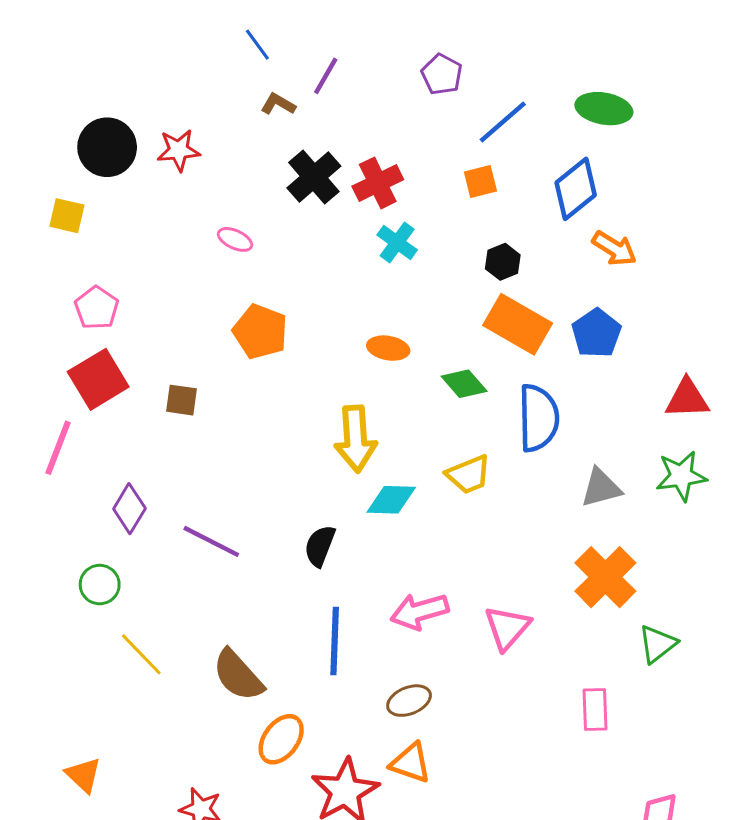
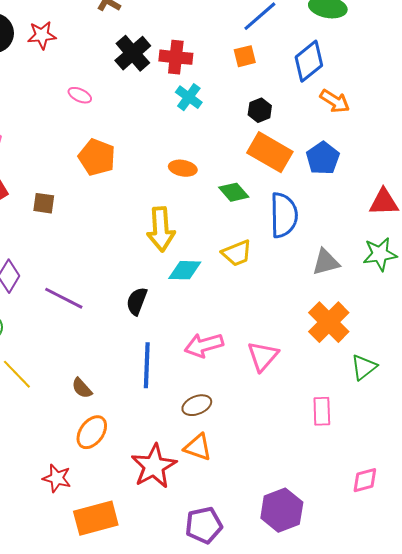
red cross: (378, 183) -> (176, 57), turned 32
brown semicircle: (238, 675) -> (82, 388), size x0.6
orange ellipse: (281, 739) -> (92, 432), moved

